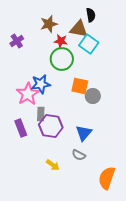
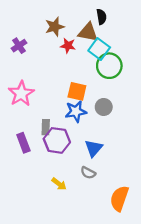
green circle: (62, 59) -> (109, 66), moved
blue star: (41, 84) -> (76, 111), moved
orange square: (80, 86) -> (77, 91), moved
pink star: (28, 94) -> (21, 94), moved

